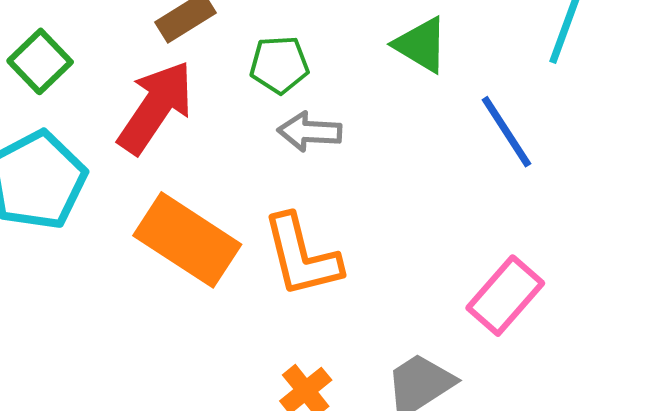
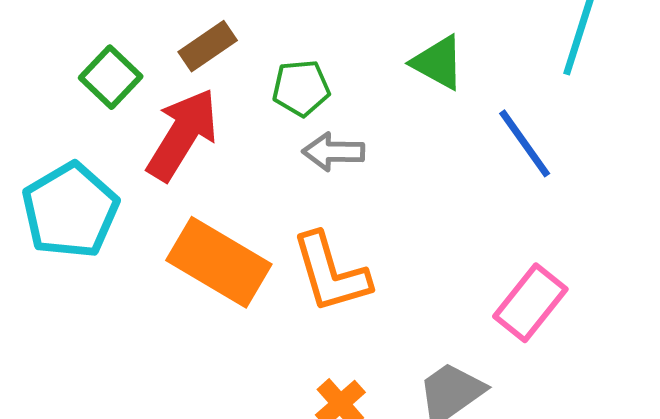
green square: (40, 61) -> (111, 77), moved

